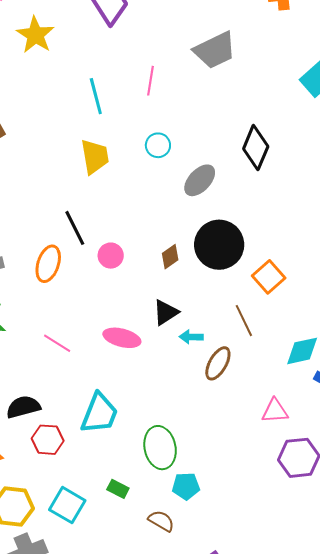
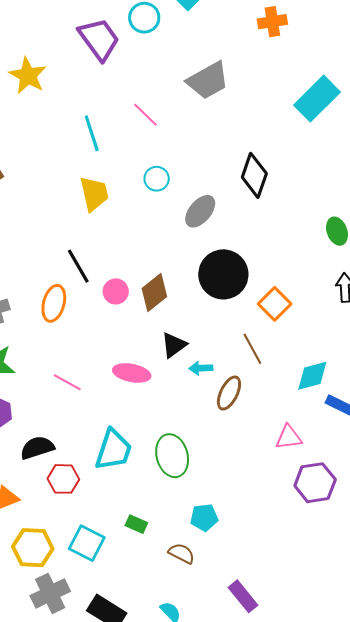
pink line: (151, 81) -> (145, 115), turned -52
brown diamond: (170, 257) -> (154, 292), moved, size x1.5
green ellipse: (160, 448) -> (172, 456), moved

